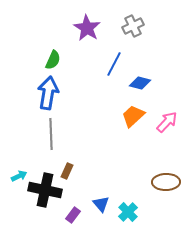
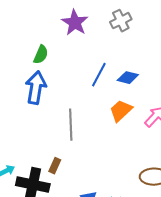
blue line: (114, 64) -> (99, 75), moved
gray line: (51, 134) -> (71, 125), moved

